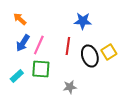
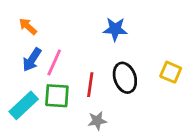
red line: (68, 46) -> (90, 85), moved
yellow square: (109, 52) -> (171, 72), moved, turned -35
cyan rectangle: (17, 76) -> (24, 105), size x1.5

